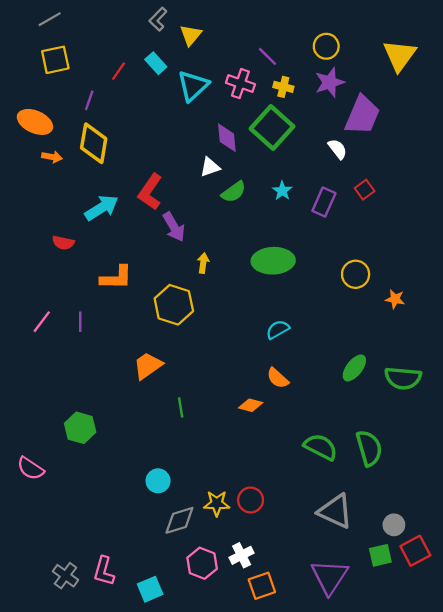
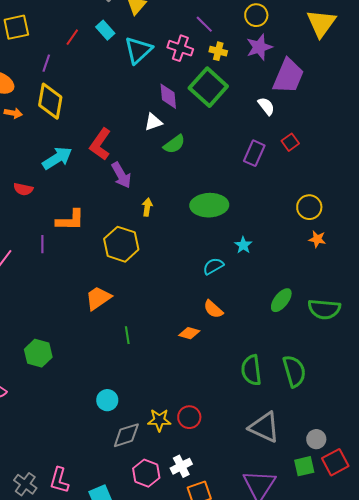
cyan star: (282, 191) -> (243, 245), moved
yellow circle: (356, 274) -> (309, 207), moved
purple line: (80, 322) -> (42, 244), moved
green semicircle: (321, 447) -> (251, 370), turned -124

